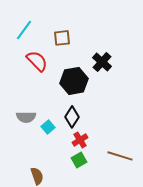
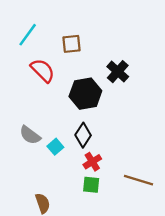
gray semicircle: (26, 117) -> (30, 135), turned 36
green square: (79, 160) -> (91, 185), turned 35

